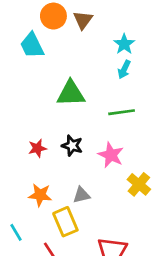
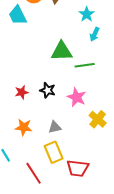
cyan arrow: (124, 69) -> (95, 34), moved
green triangle: (71, 93) -> (62, 51), moved
yellow rectangle: (65, 222) -> (54, 152), moved

